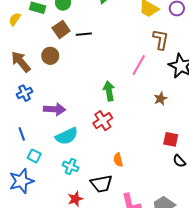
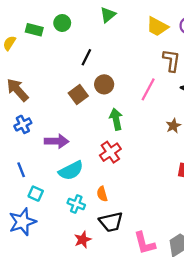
brown square: (61, 29) -> (78, 94), moved
black line: (84, 34) -> (86, 57), turned -56
brown circle: (50, 56) -> (104, 84), moved
orange semicircle: (118, 160) -> (102, 194), moved

